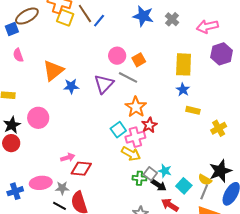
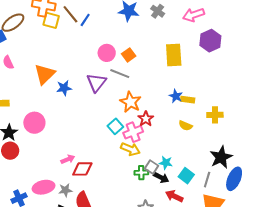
blue star: (183, 90) -> (176, 96), moved
yellow cross: (219, 128) -> (215, 115), turned 35
yellow semicircle: (205, 180) -> (185, 126), moved

